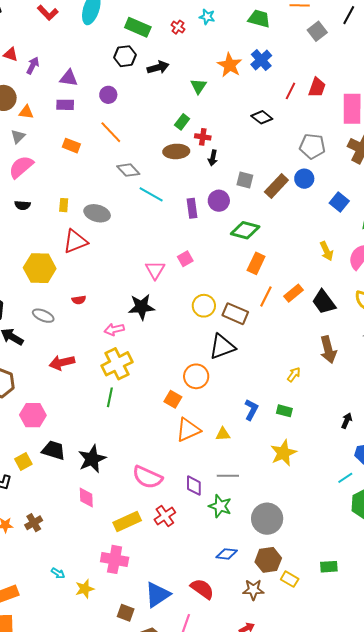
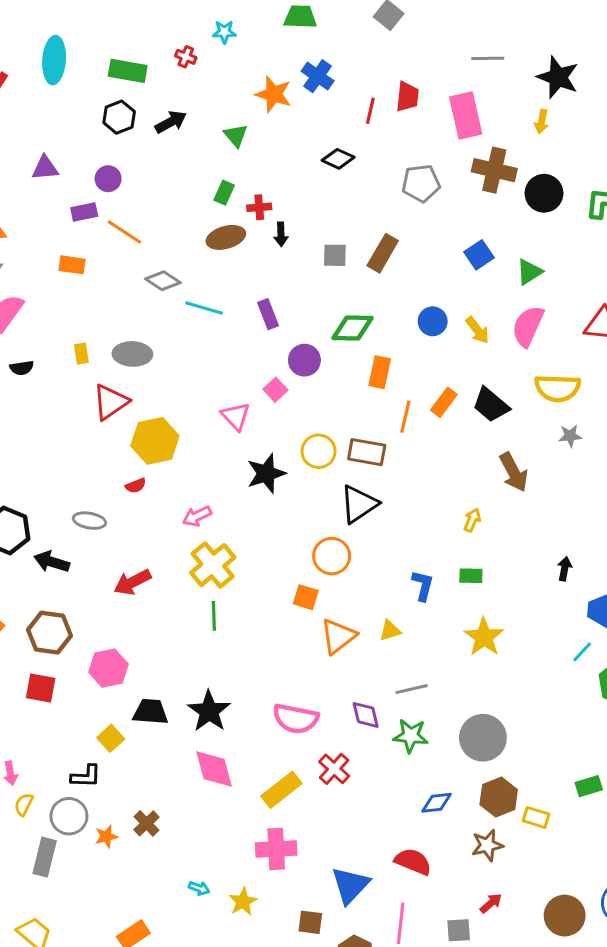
purple rectangle: (65, 105) -> (84, 212), moved
blue circle: (304, 179) -> (433, 321), moved
purple circle: (219, 201) -> (304, 360), moved
blue square: (339, 202) -> (479, 255), turned 30
yellow hexagon: (40, 268) -> (155, 441), moved
black star: (141, 307) -> (266, 474), moved
pink diamond: (86, 498) -> (214, 769), size x1.4

